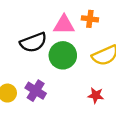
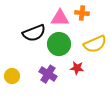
purple cross: (36, 91) -> (48, 74), moved
red star: (96, 95) -> (77, 68), moved

